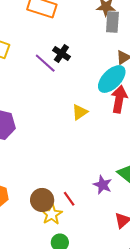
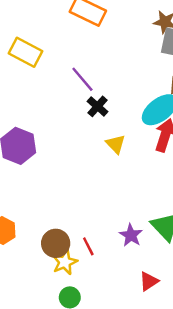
black cross: (61, 54) -> (97, 106), moved
yellow triangle: (80, 112) -> (116, 144), turned -48

